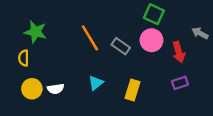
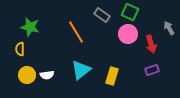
gray arrow: (200, 33) -> (169, 28), turned 32
gray rectangle: (121, 46) -> (102, 15), moved
cyan triangle: (96, 83) -> (81, 70), size x1.5

